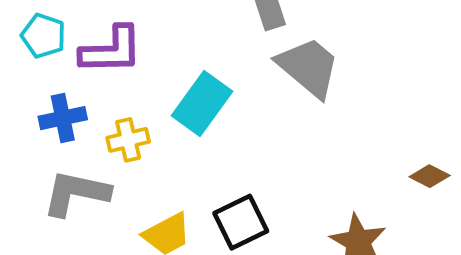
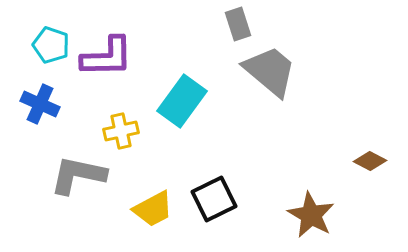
blue cross: (63, 118) -> (40, 104), moved, turned 36

